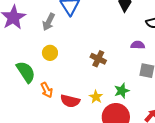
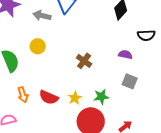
gray arrow: (49, 22) -> (42, 16), turned 66
orange arrow: (47, 90) -> (23, 95), moved

